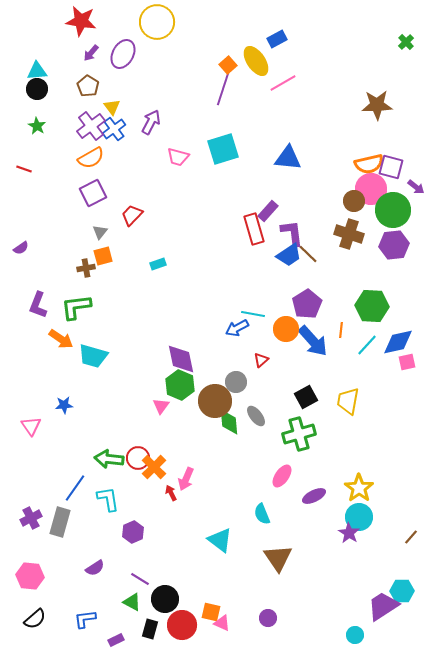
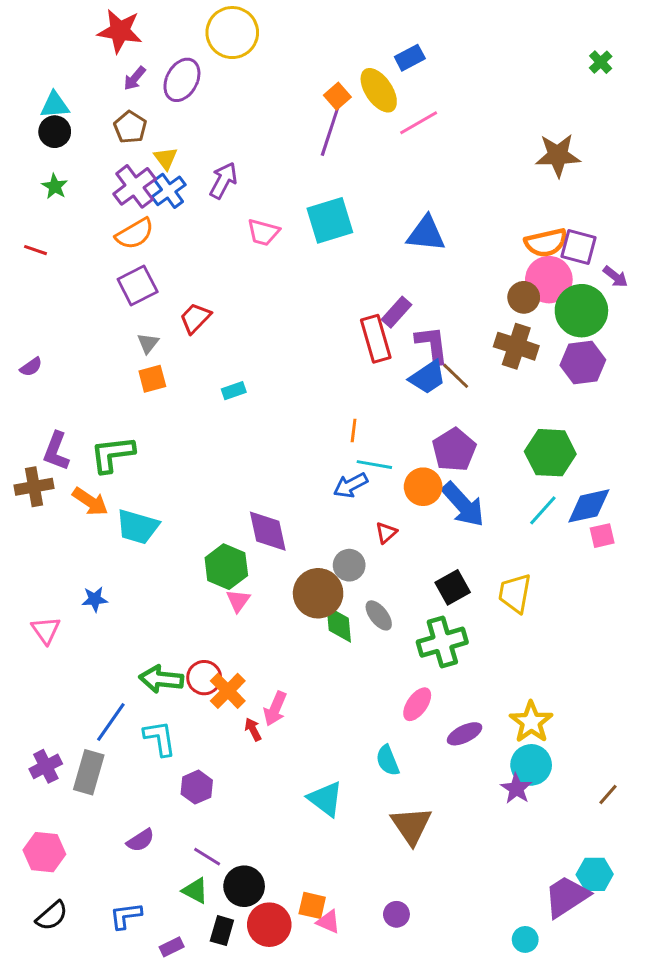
brown cross: (86, 268) -> (34, 487), moved, size x1.4
orange line: (341, 330) -> (354, 431), moved
green hexagon: (180, 385) -> (226, 567), moved

